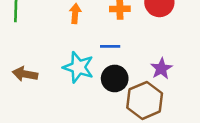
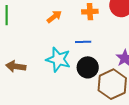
orange arrow: (75, 14) -> (54, 17), turned 49

